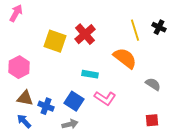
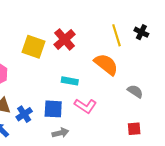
blue square: (74, 101) -> (53, 109), turned -30
blue cross: (46, 106) -> (24, 114), turned 35
gray arrow: (70, 124) -> (60, 133), moved

